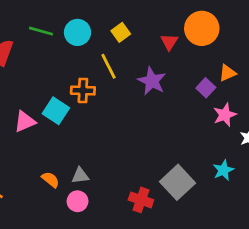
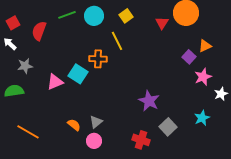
green line: (41, 31) -> (67, 15), turned -36
purple star: (152, 81) -> (149, 101), moved
gray triangle: (80, 176) -> (96, 122), turned -32
gray square: (177, 182) -> (168, 127), size x0.7

